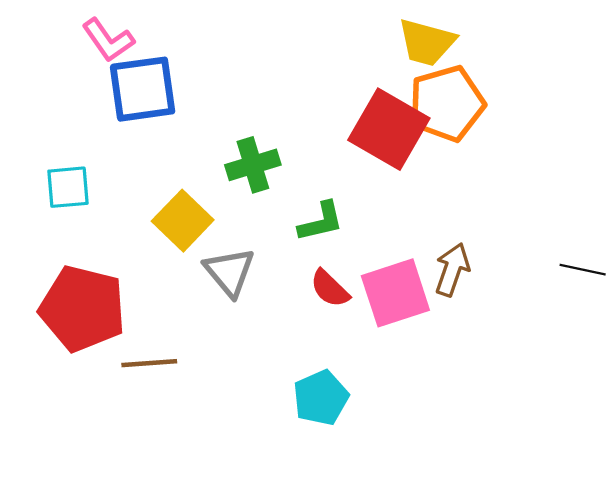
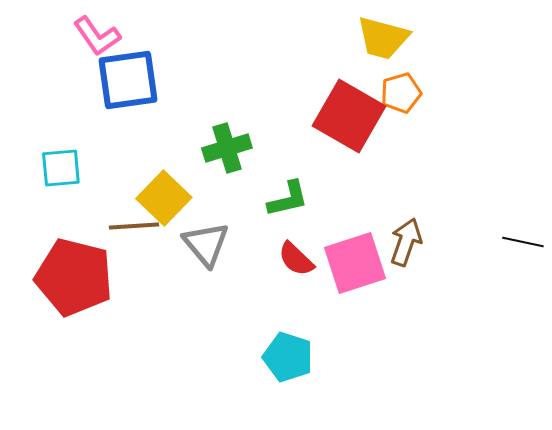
orange pentagon: (447, 104) -> (401, 93), size x0.6
brown line: (149, 363) -> (134, 226), moved
cyan pentagon: (321, 398) -> (288, 357), turned -30

